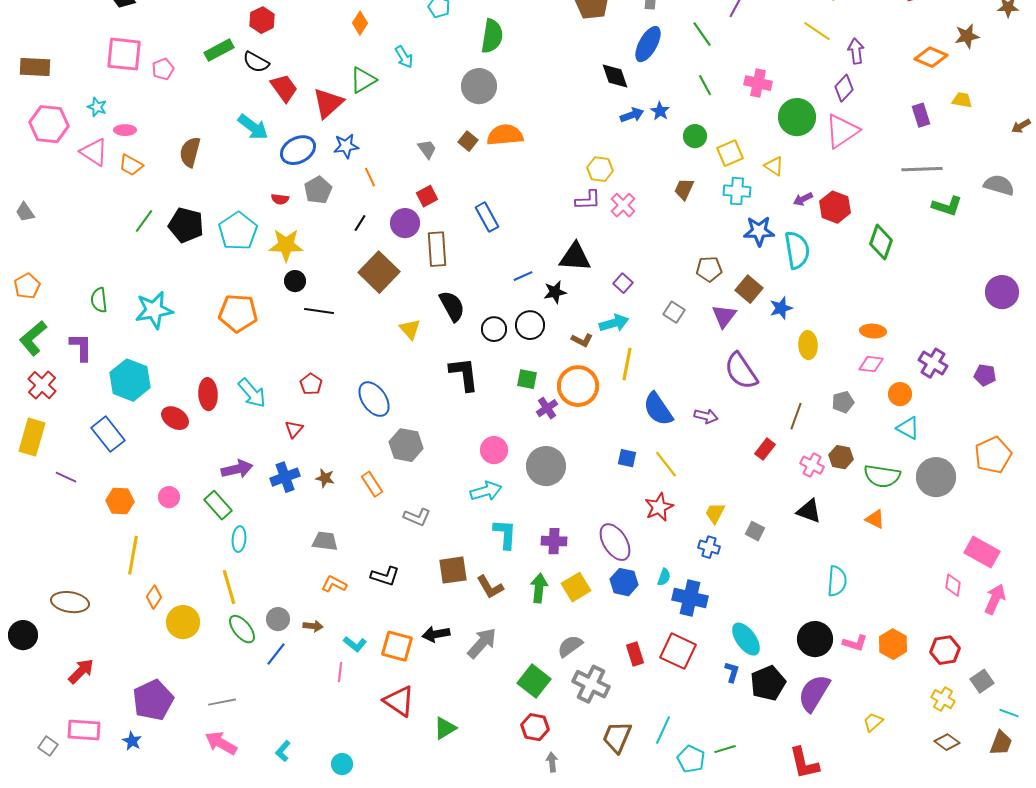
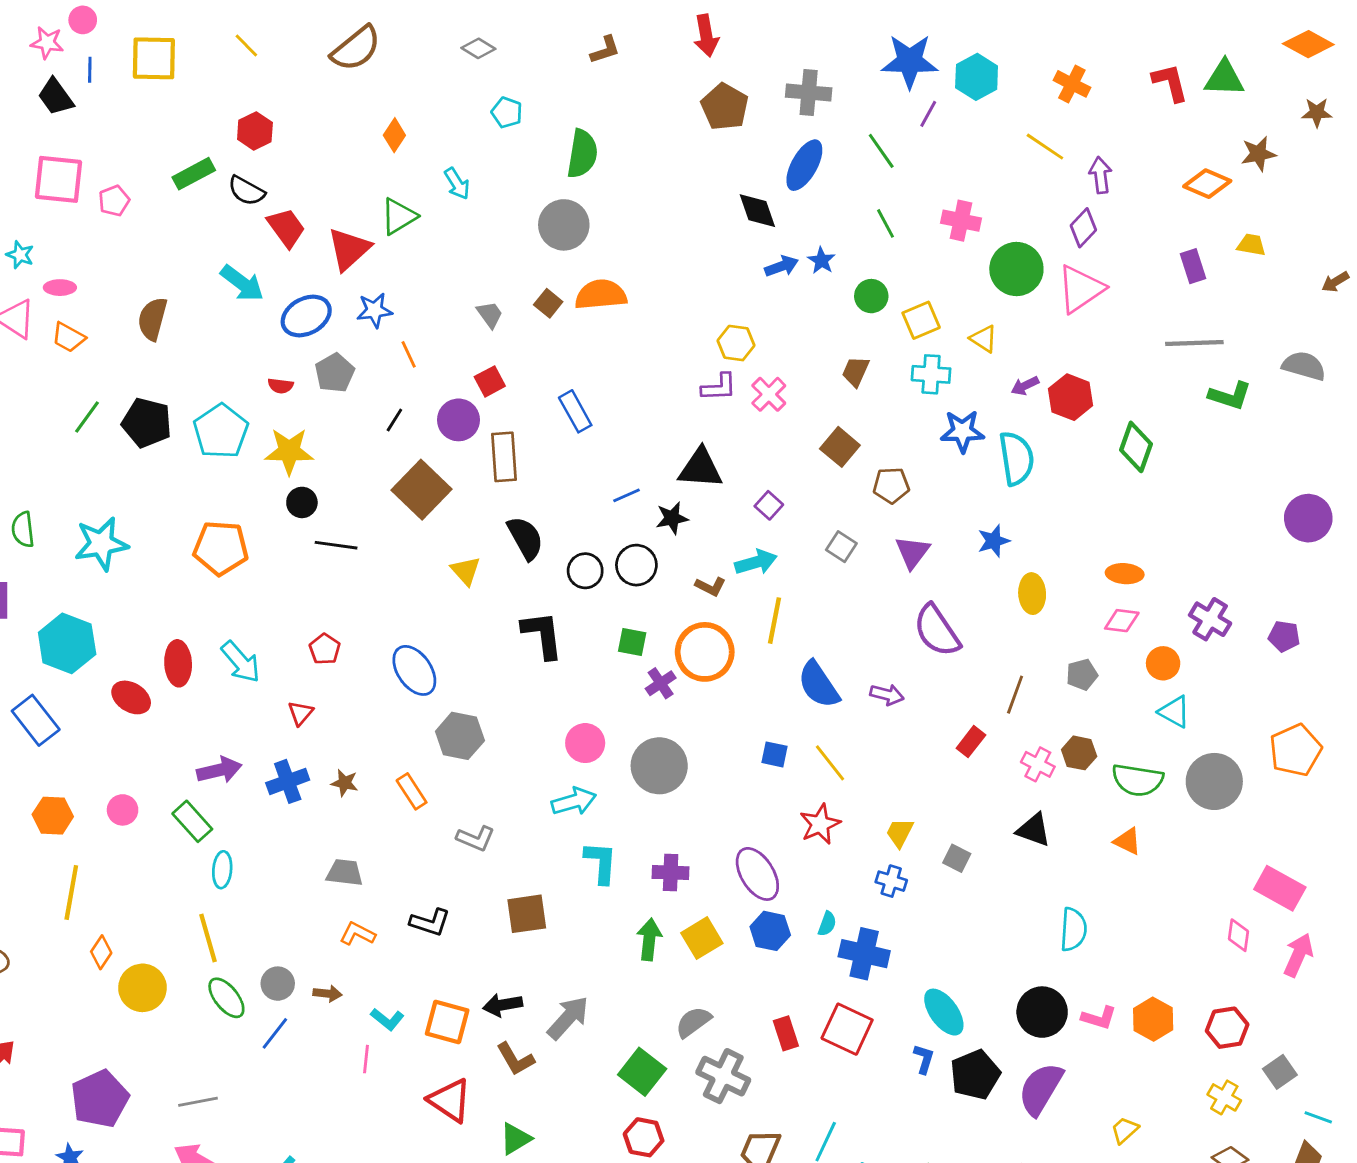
brown square: (749, 289) -> (840, 447), moved
brown L-shape: (490, 587) -> (515, 1059), moved

